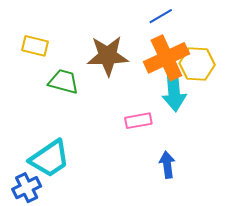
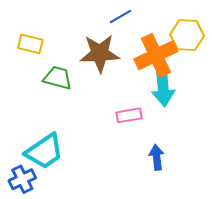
blue line: (161, 16) -> (120, 17), moved
yellow hexagon: (197, 64) -> (187, 35), moved

